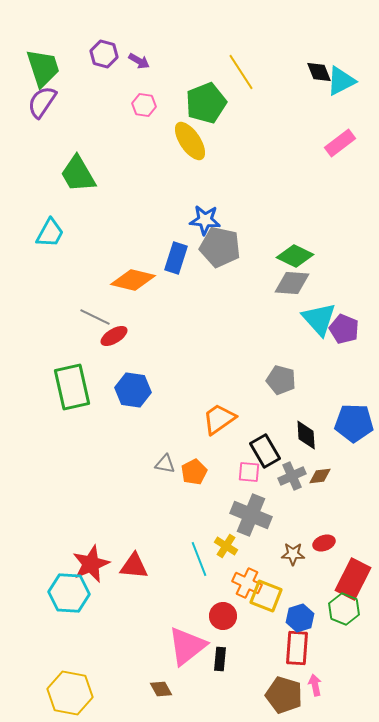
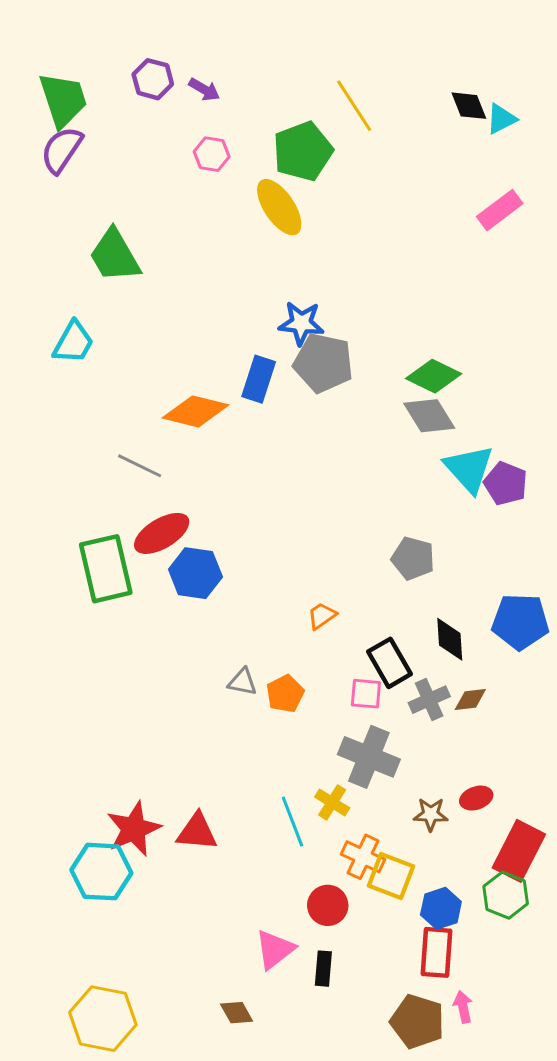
cyan triangle: (341, 81) -> (501, 119), size x0.7
gray diamond: (292, 283) -> (429, 416), turned 54
red ellipse: (114, 336) -> (162, 533), moved, size x1.4
orange trapezoid: (219, 419) -> (322, 616), size x0.6
pink triangle: (187, 646) -> (275, 949), size x0.7

